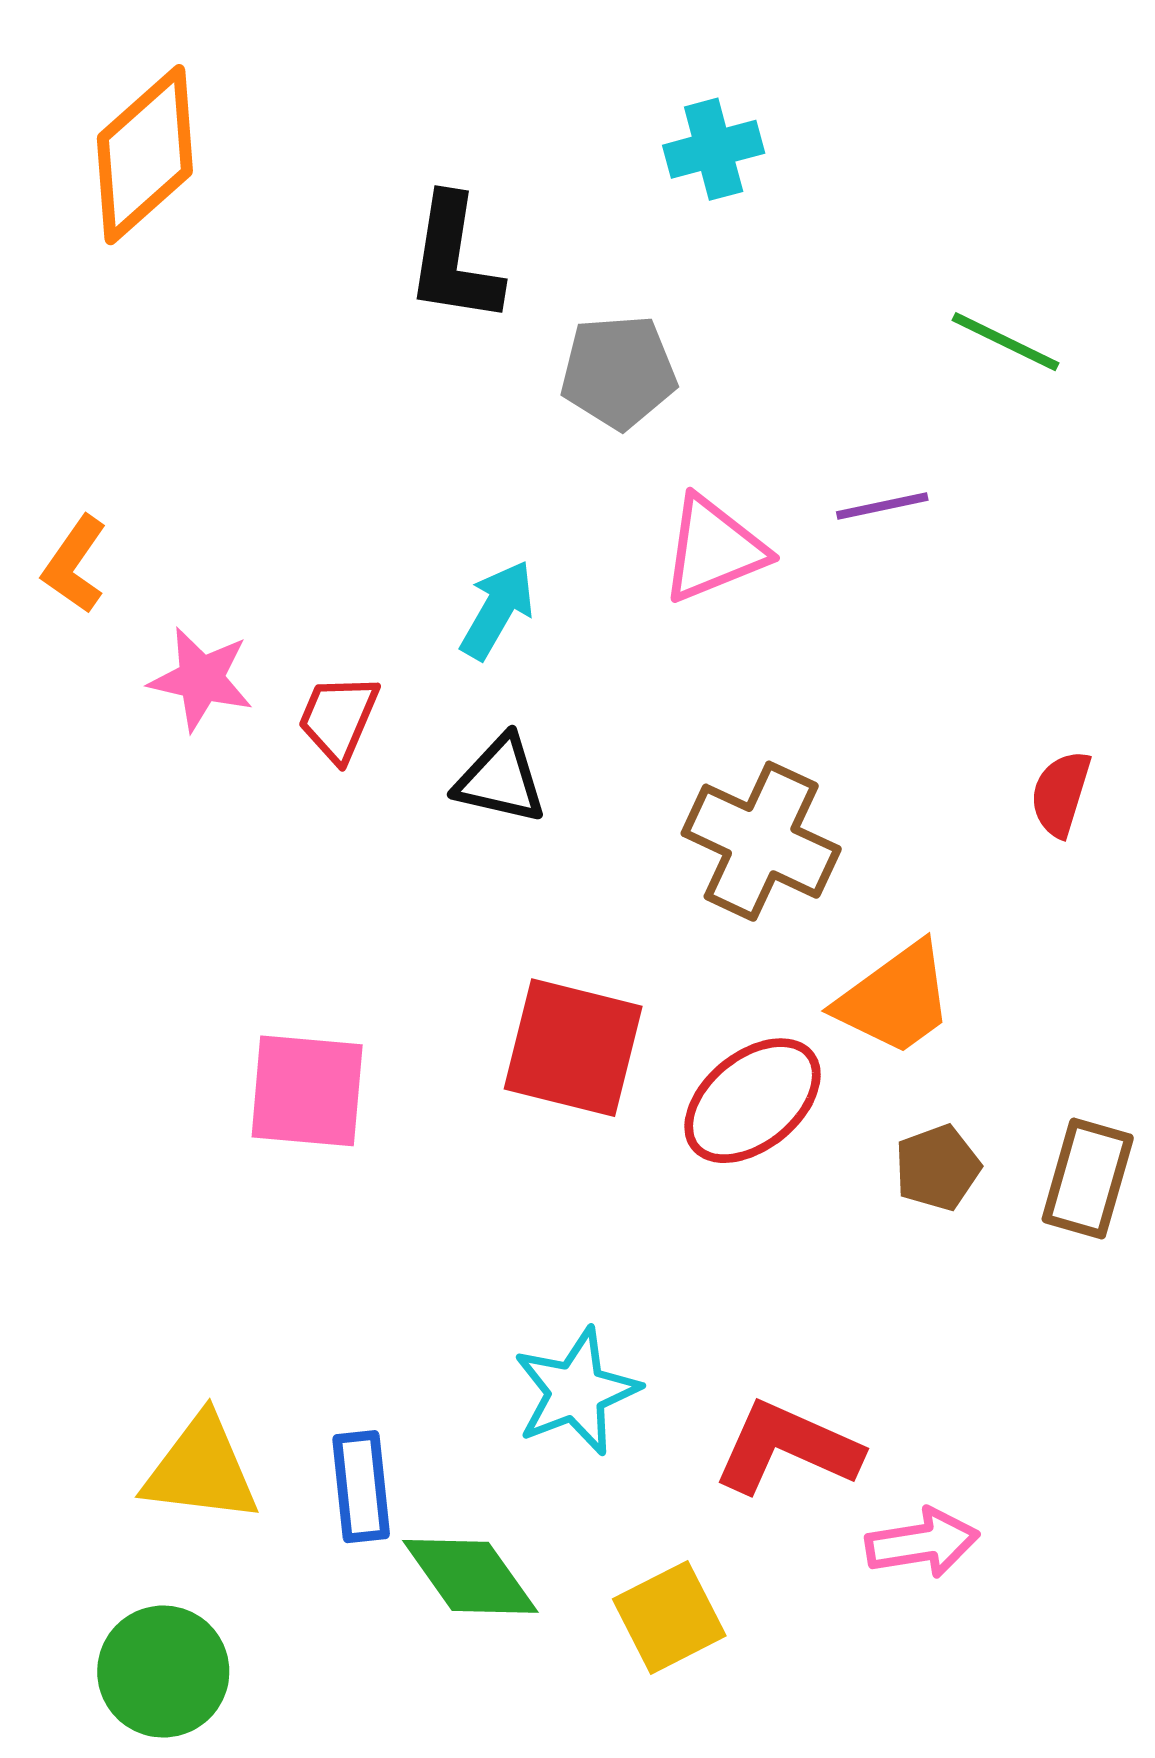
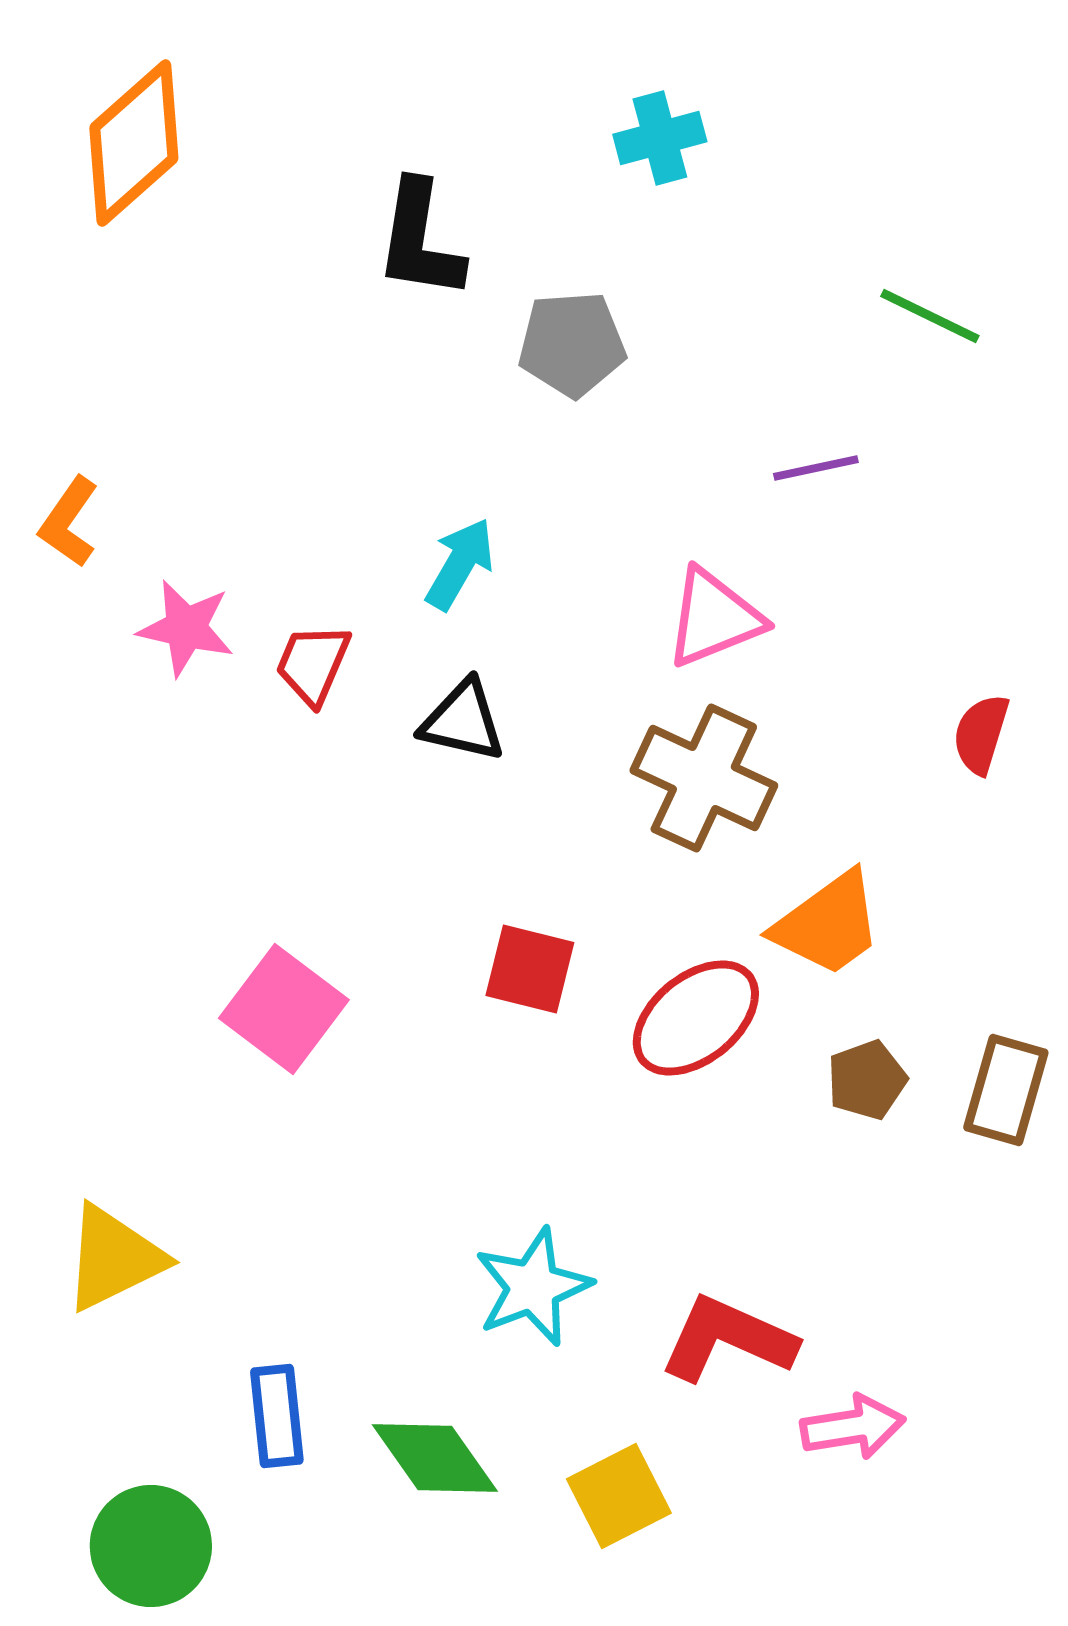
pink triangle: (714, 549) -> (714, 618), moved
red square: (573, 1048) -> (530, 969), size x0.7
pink square: (307, 1091) -> (284, 1009), turned 32
yellow triangle: (201, 1469) -> (114, 1258), moved, turned -33
blue rectangle: (361, 1487) -> (277, 1416), moved

